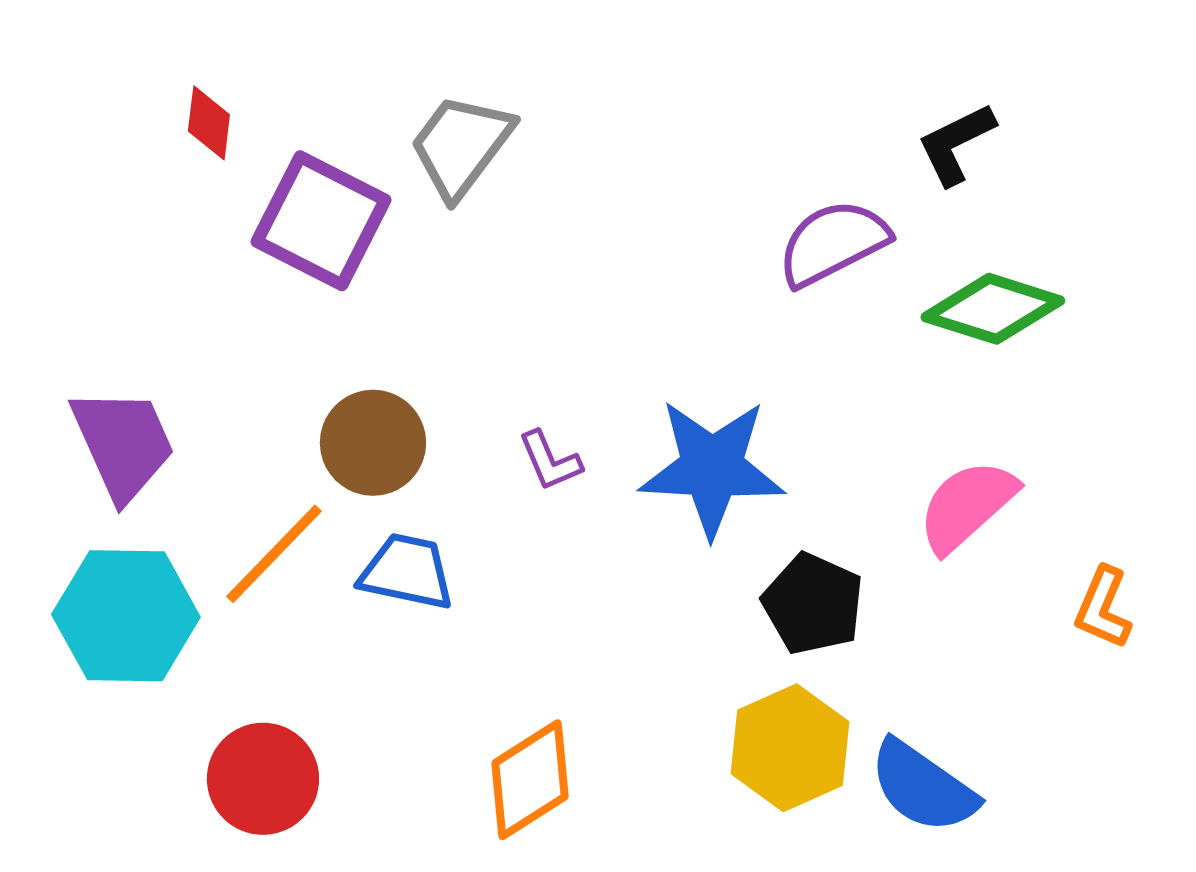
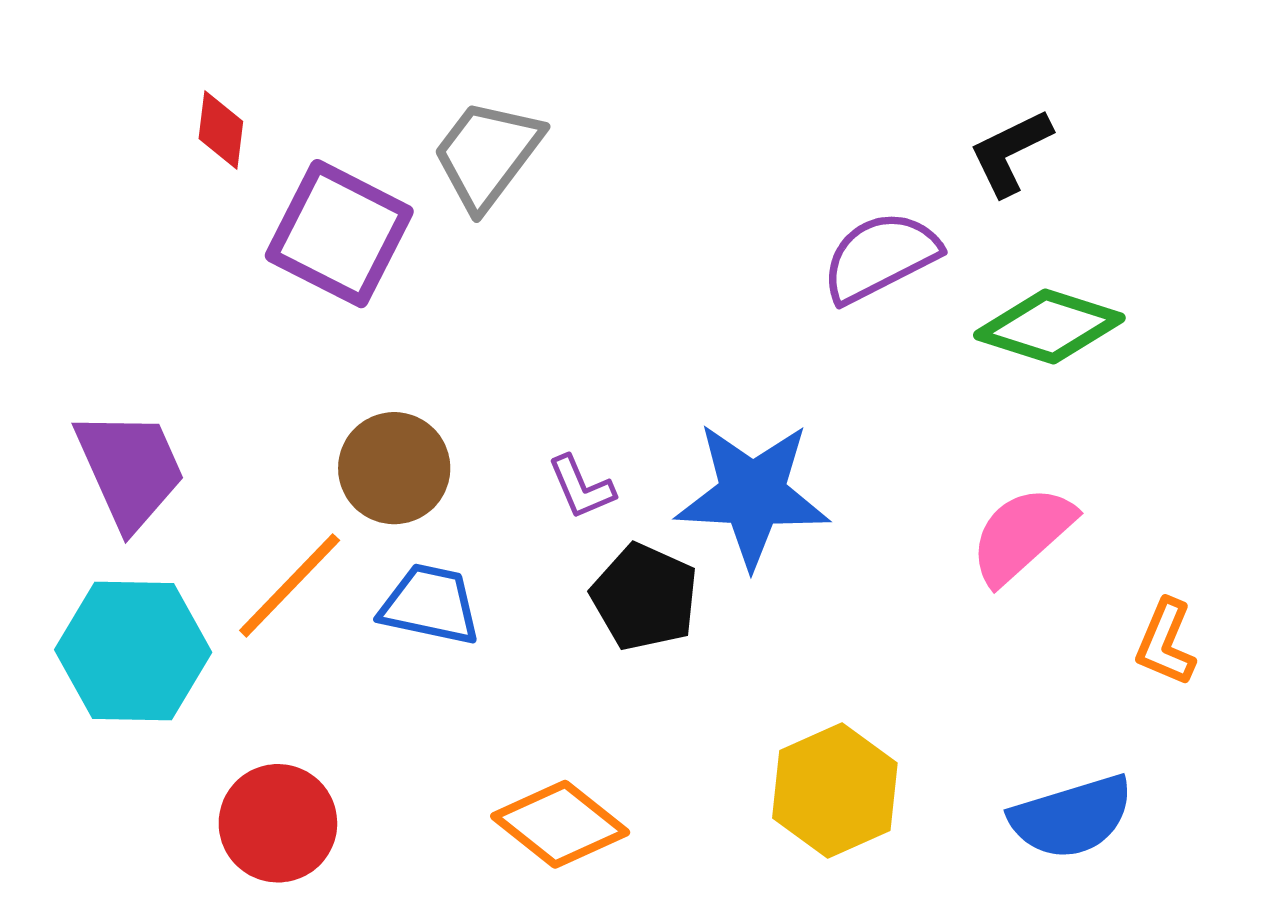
black pentagon: (813, 604) -> (645, 597), moved
orange diamond: (530, 780) -> (560, 824), turned 71
blue semicircle: (923, 787) -> (1072, 817), moved, turned -52

